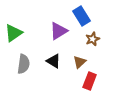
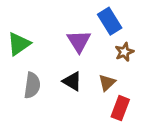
purple triangle: (59, 31) -> (79, 41), turned -30

